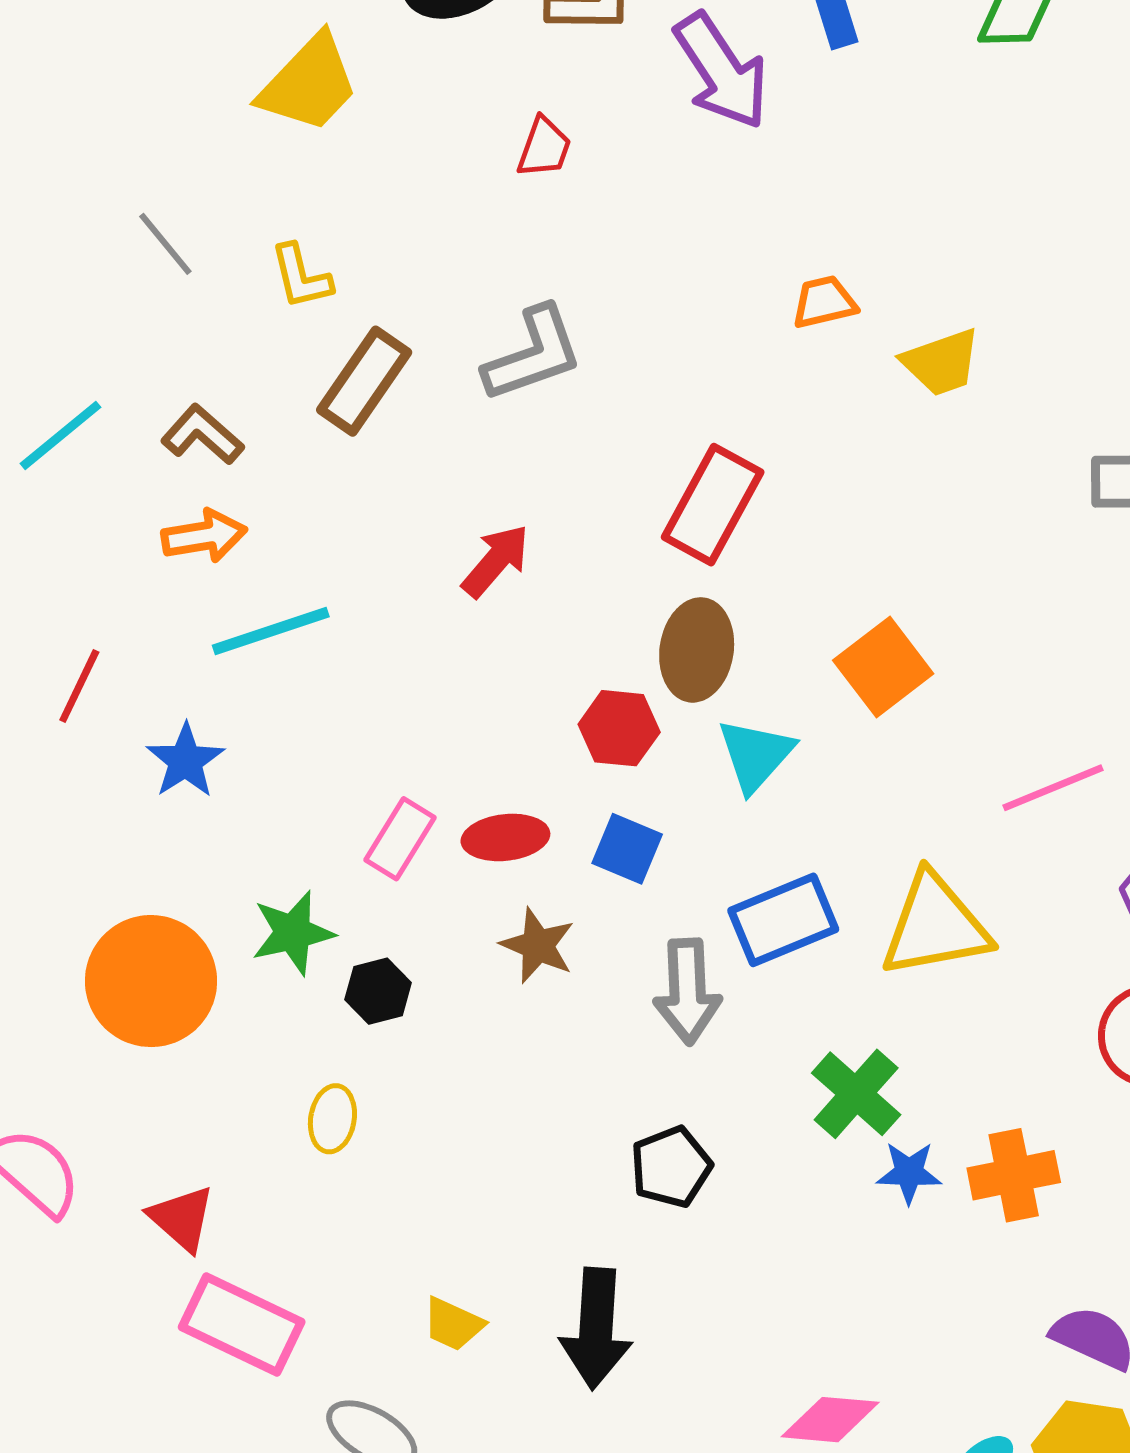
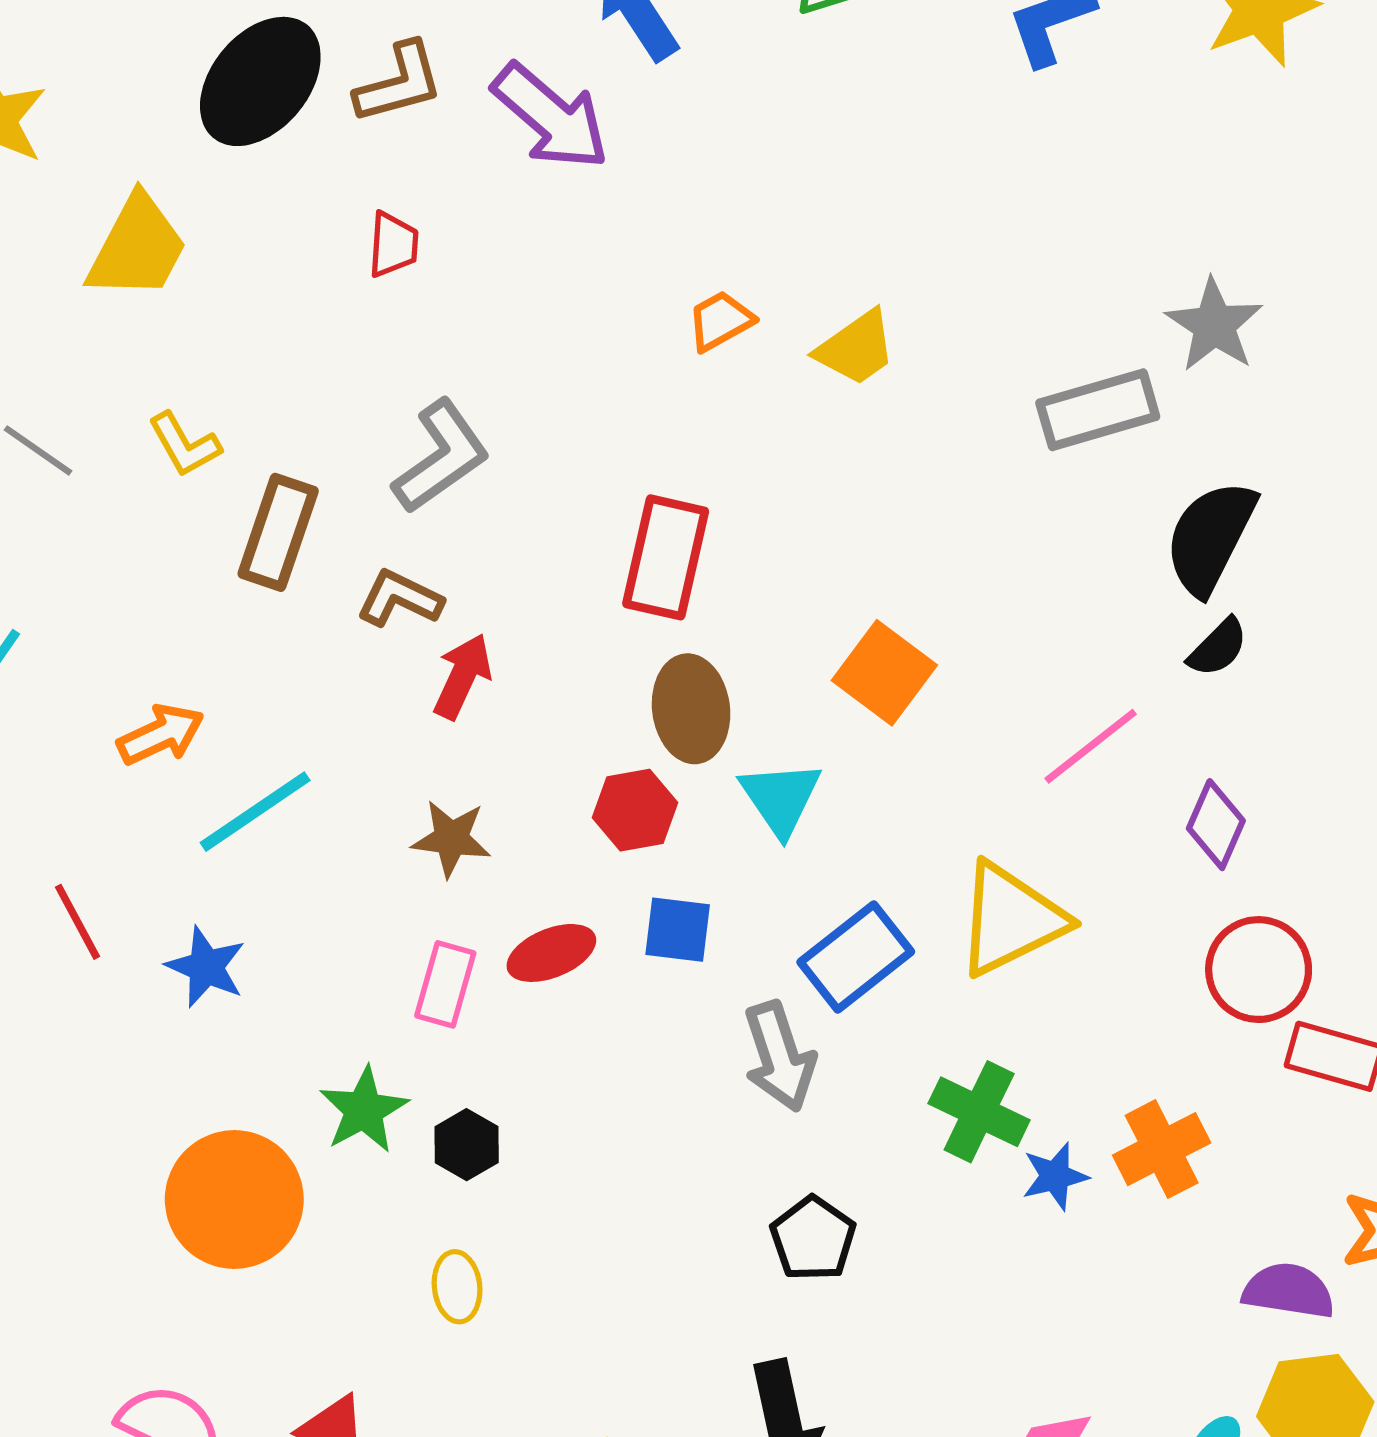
brown L-shape: (202, 435) -> (400, 598), moved
red line: (79, 686) -> (77, 922), turned -38
brown star: (538, 945) -> (451, 839), moved

